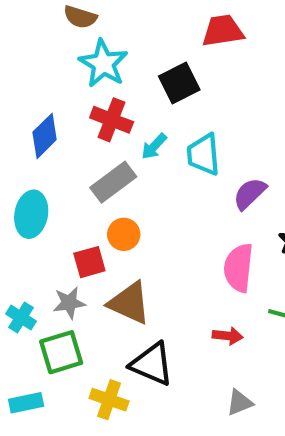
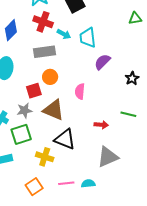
cyan arrow: (154, 146) -> (64, 34), turned -104
gray rectangle: (113, 182) -> (44, 52), turned 30
purple semicircle: (250, 194) -> (102, 62), moved
pink semicircle: (239, 268) -> (80, 91), moved, size x0.7
gray triangle: (240, 403) -> (108, 157), size x1.6

